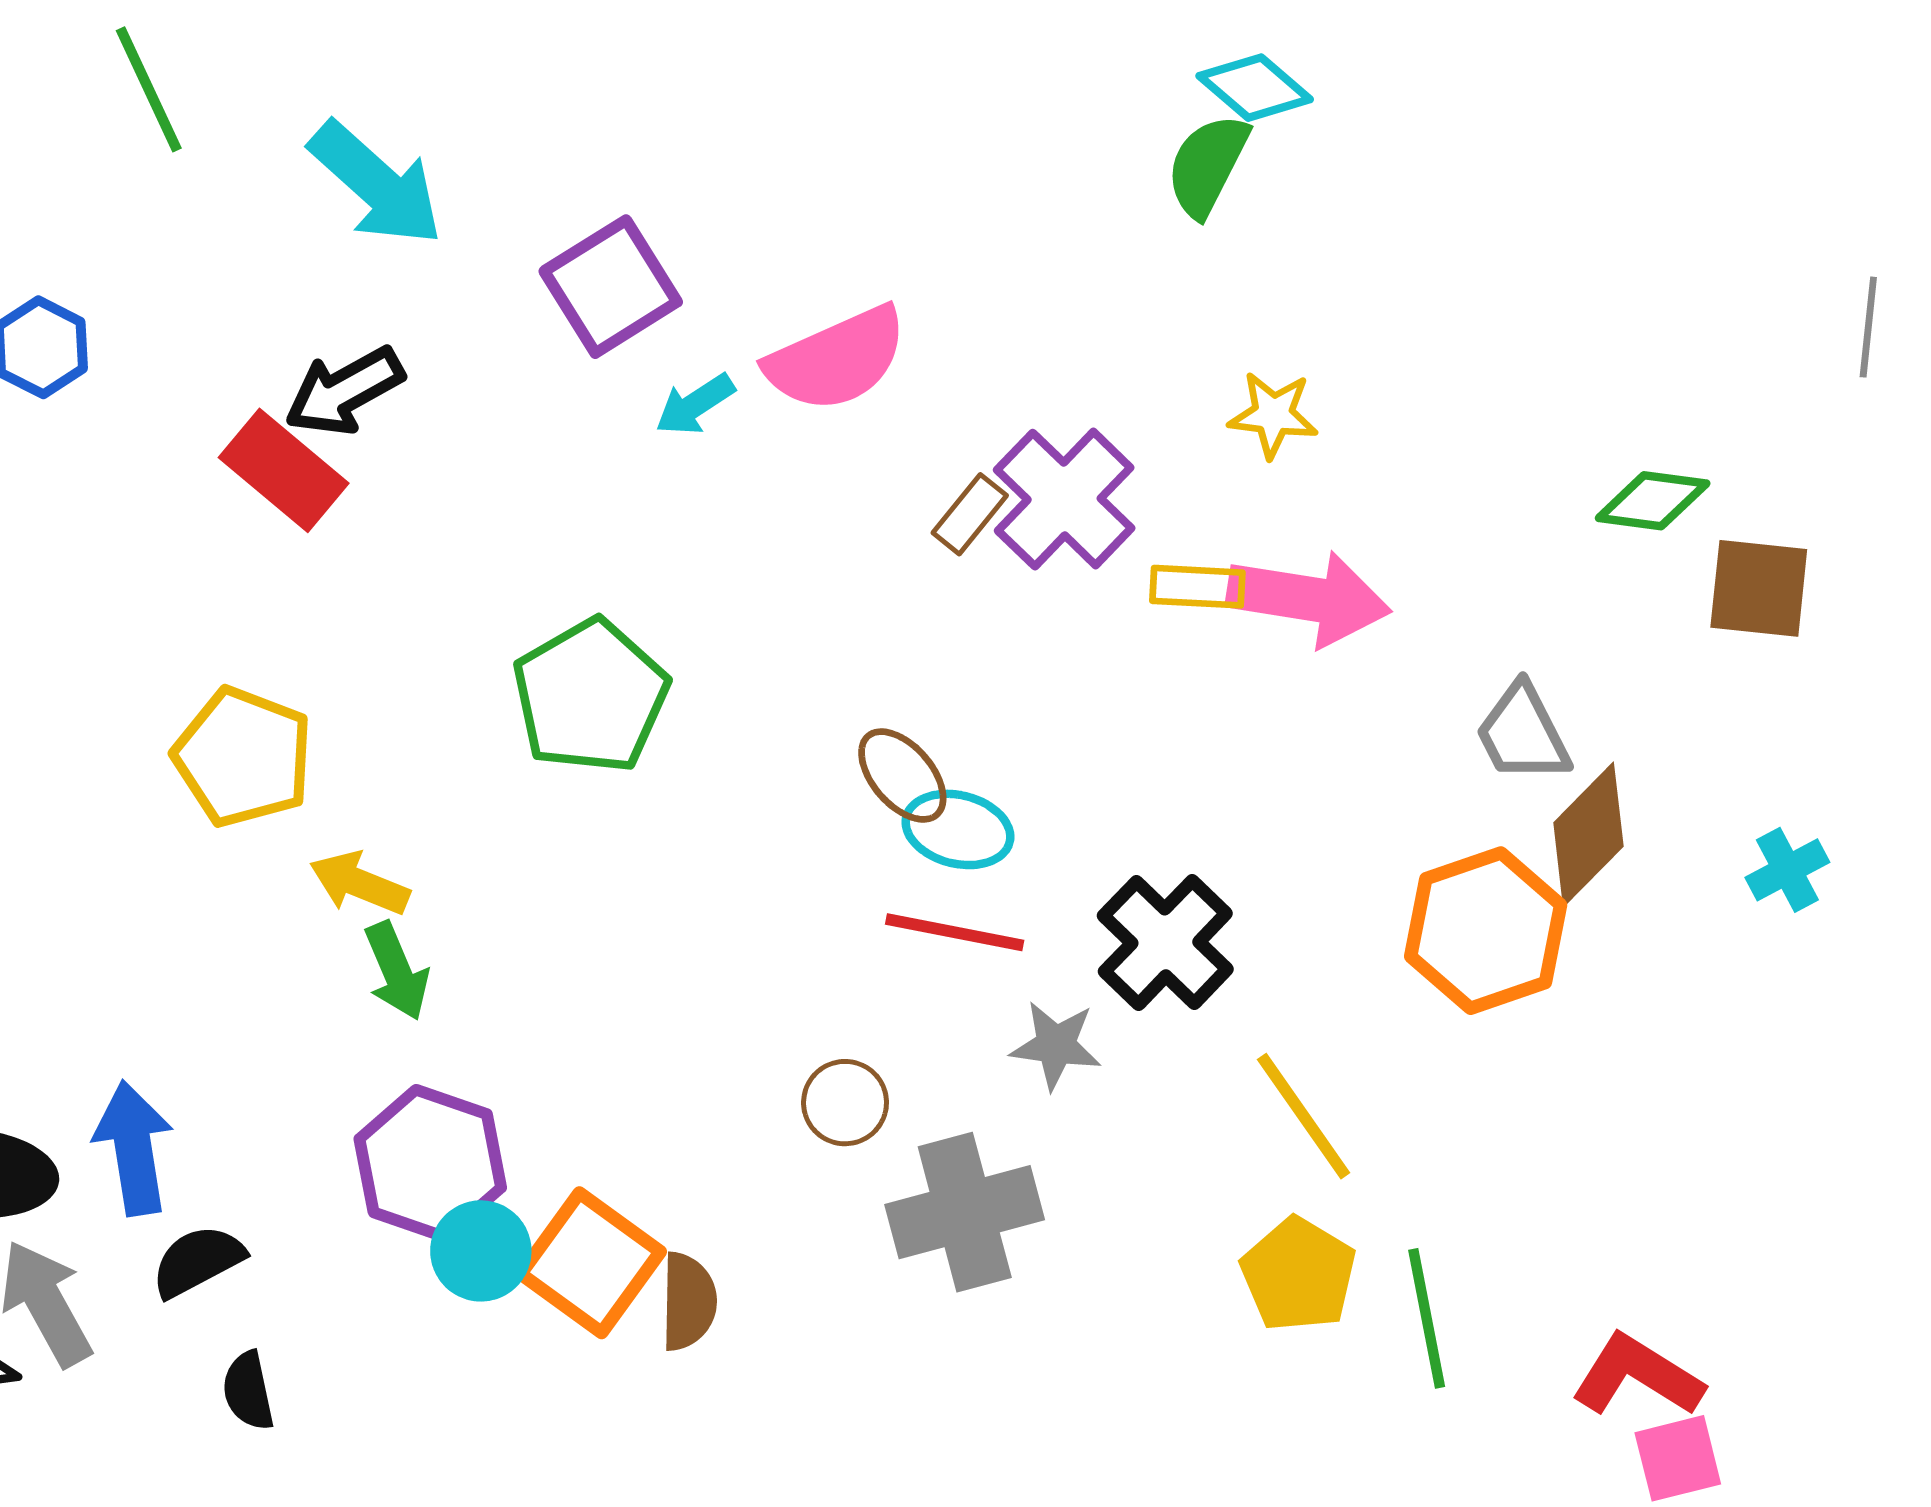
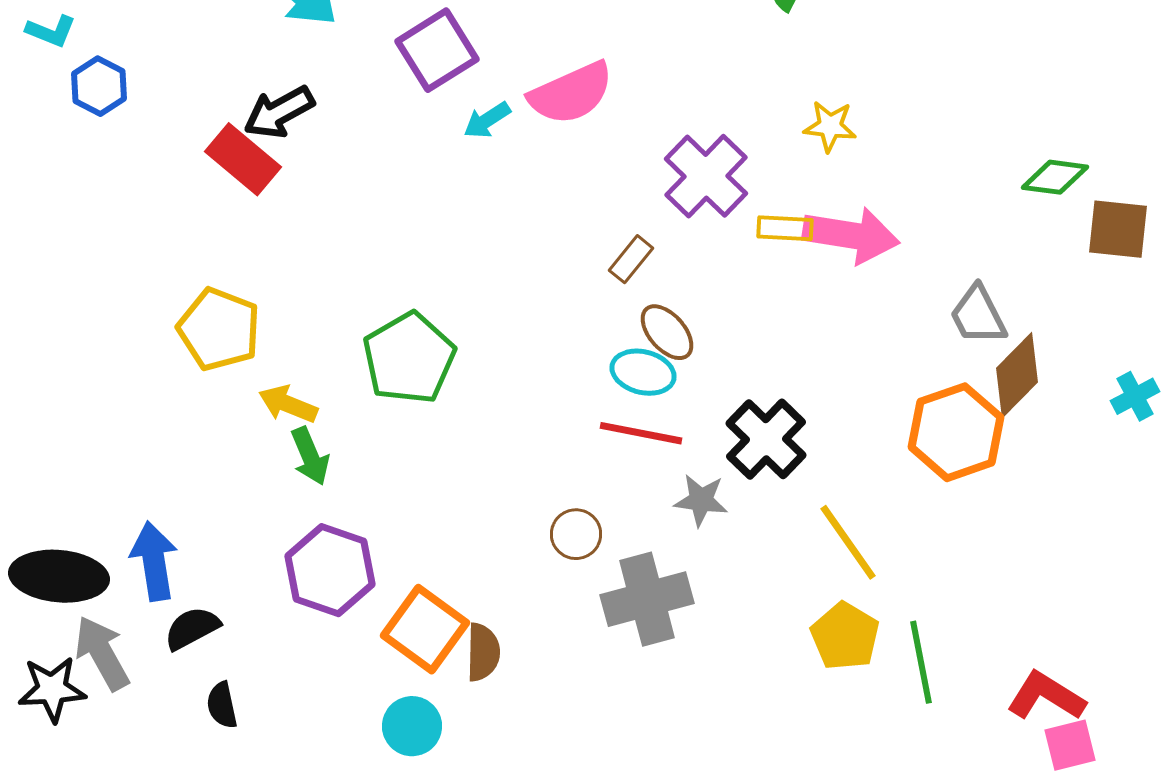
brown rectangle: (970, 514) -> (631, 259), moved
green pentagon: (590, 696) -> (409, 358), moved
brown ellipse: (902, 776) -> (667, 332), moved
cyan circle: (481, 1251) -> (412, 726), moved

